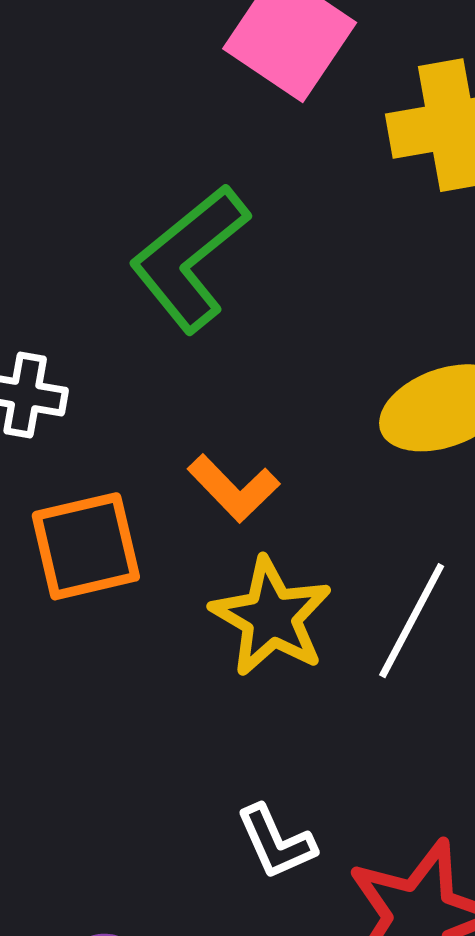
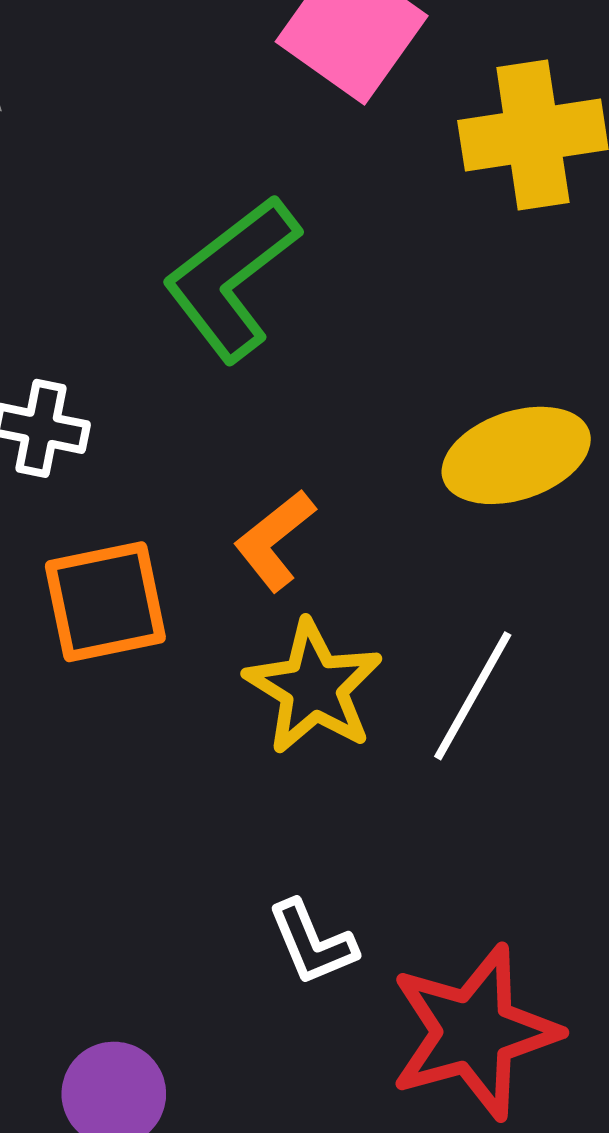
orange L-shape: (233, 488) -> (275, 540), turned 94

